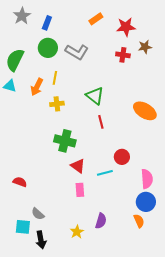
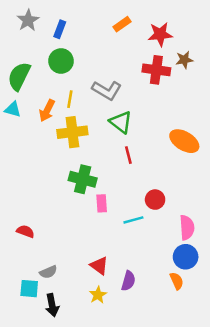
gray L-shape: (77, 52) -> (107, 90), moved
red cross: (123, 55) -> (156, 70), size x1.5
yellow cross: (57, 104) -> (72, 132), size x1.6
red triangle: (78, 166) -> (99, 266), moved
pink rectangle: (80, 190) -> (102, 203), moved
gray semicircle: (38, 214) -> (48, 272), turned -64

